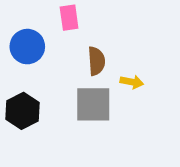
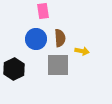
blue circle: (27, 47) -> (36, 39), moved

